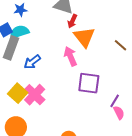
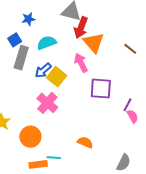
red arrow: (72, 21) -> (81, 28), size x1.5
cyan semicircle: (19, 32) -> (47, 43), moved
yellow square: (18, 93) -> (57, 77), moved

